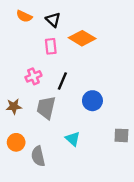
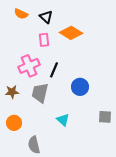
pink cross: (33, 76) -> (29, 66), size x1.5
gray semicircle: (38, 156) -> (34, 145), moved

